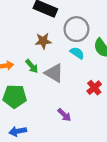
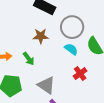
gray triangle: (54, 73) -> (46, 85), moved
red cross: (94, 88) -> (80, 74), moved

